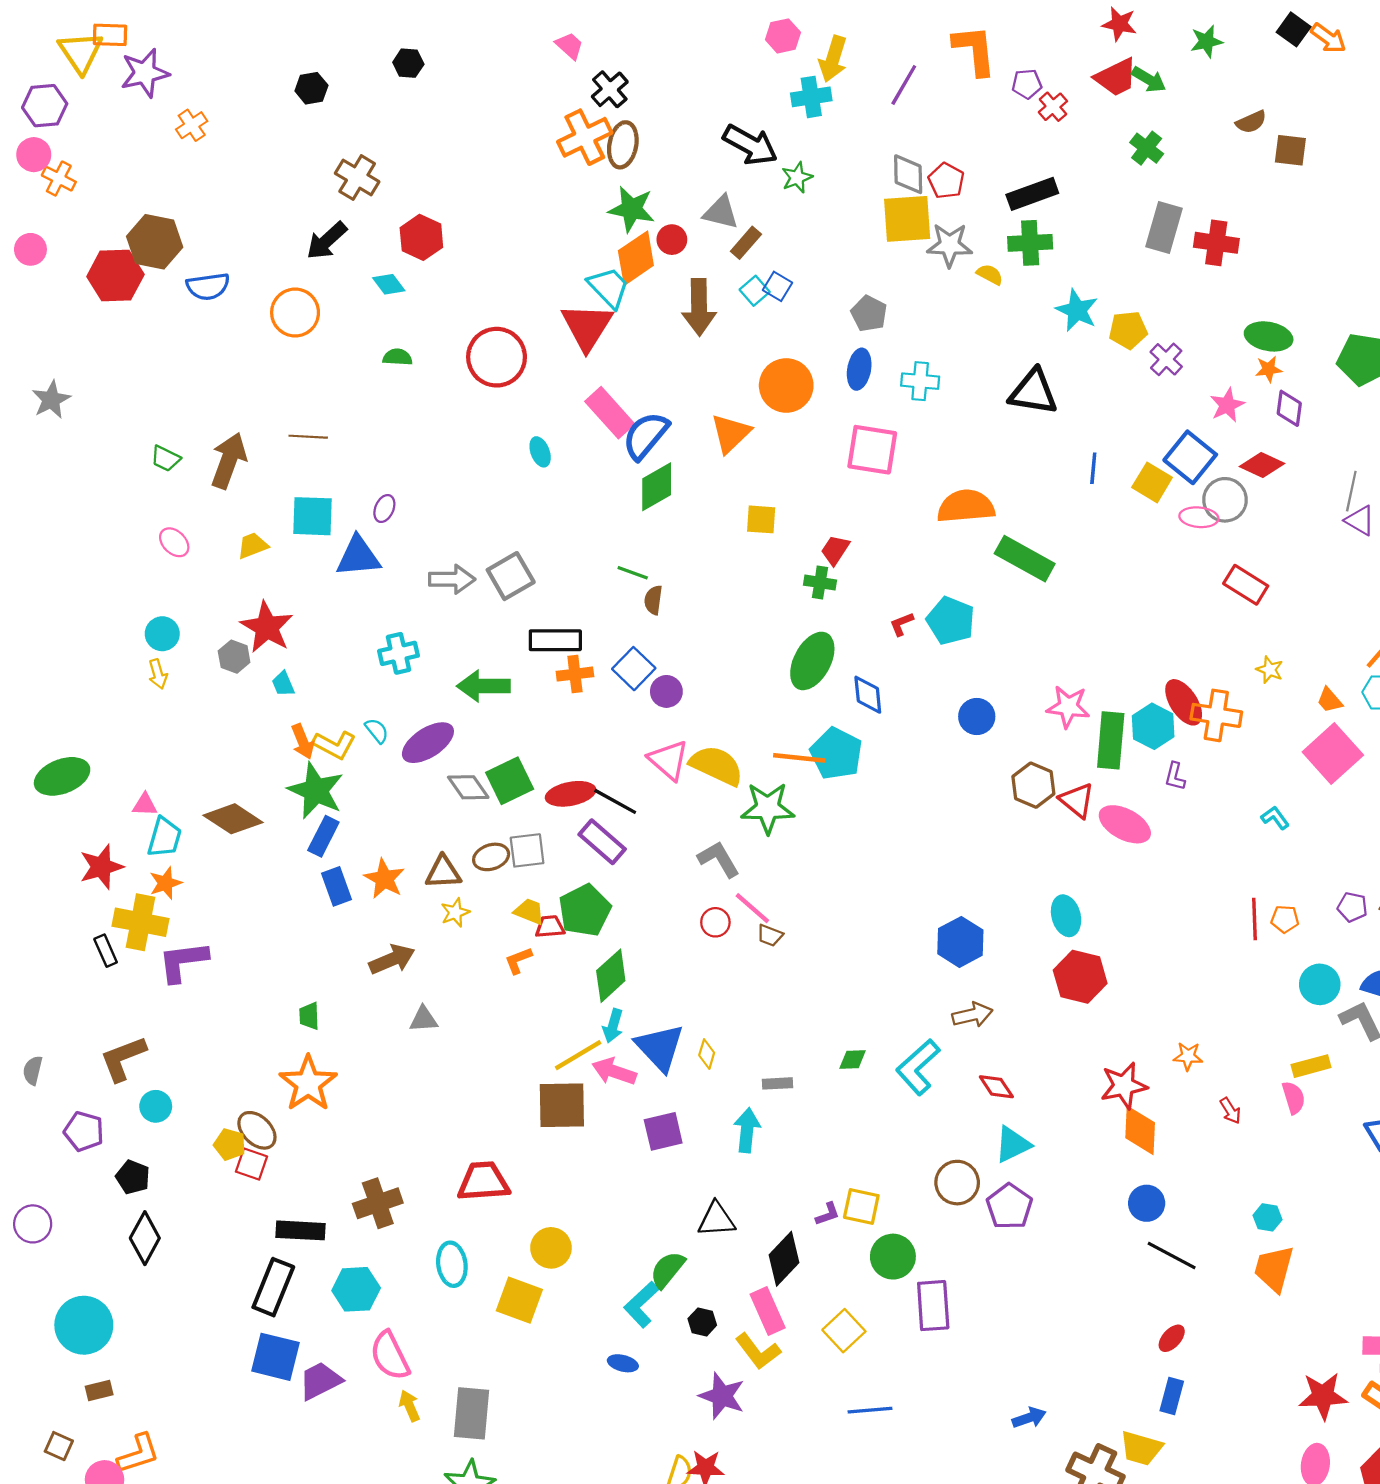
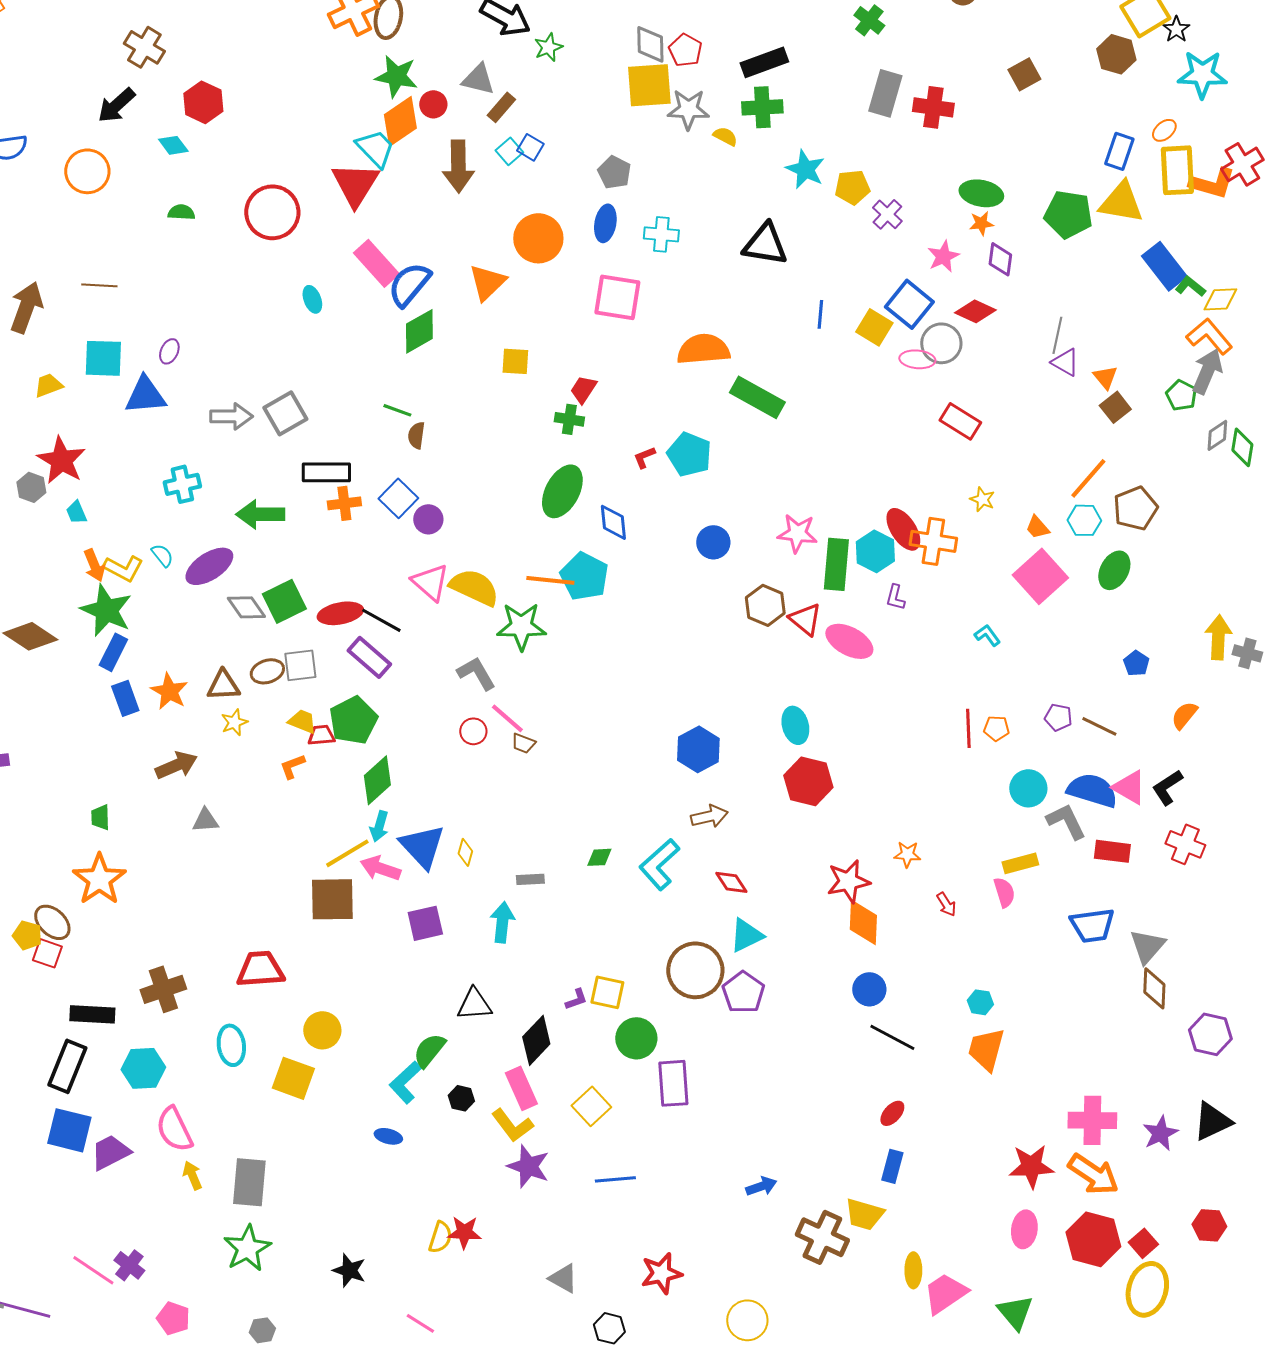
brown square: (1290, 150) -> (1024, 74), moved, turned -36
brown circle: (957, 1183) -> (695, 970), size x1.4
purple star: (722, 1396) -> (528, 1166), moved

